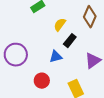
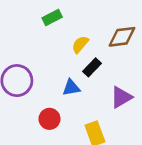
brown diamond: (90, 17) -> (122, 37), turned 55

